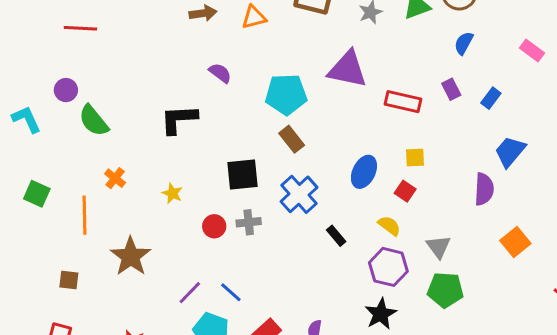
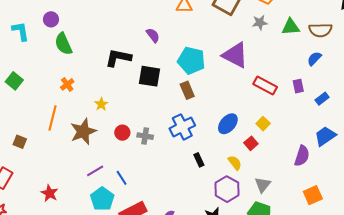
yellow square: (415, 158) -> (263, 124), turned 32
black square: (242, 175) -> (150, 76), moved
orange line: (84, 215) -> (52, 118), moved
brown star: (131, 256) -> (83, 131), moved

